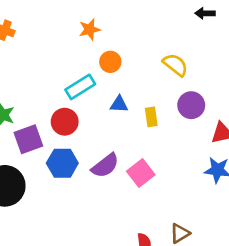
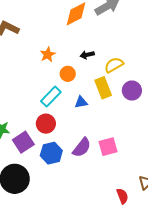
black arrow: (205, 13) -> (87, 55), moved
yellow semicircle: (175, 65) -> (114, 65), turned -54
yellow rectangle: (151, 117) -> (103, 88), moved, size x1.5
pink square: (141, 173) -> (108, 147), turned 36

